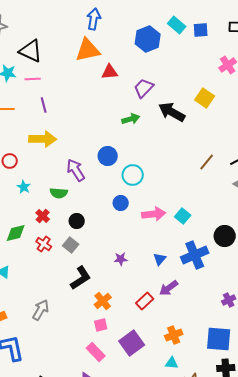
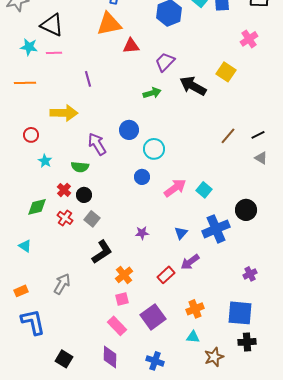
purple line: (44, 105) -> (88, 79), moved
pink arrow: (154, 214) -> (175, 188), turned -30
black circle: (77, 221) -> (84, 195), moved

